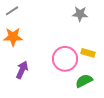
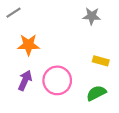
orange star: (13, 37) -> (28, 45), moved
pink circle: (65, 59) -> (57, 80), moved

